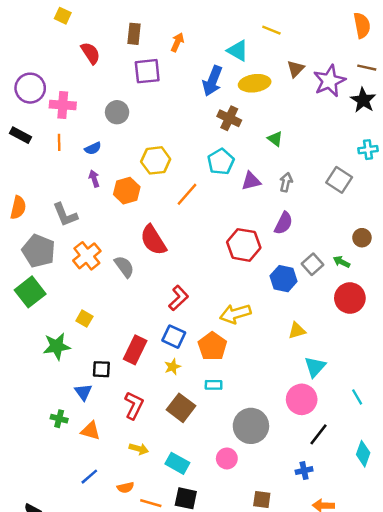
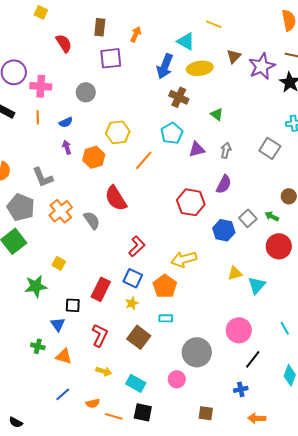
cyan triangle: (315, 367) -> (257, 285), moved

